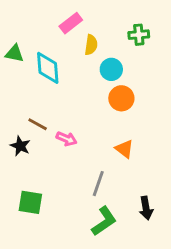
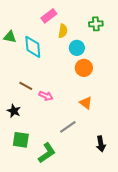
black star: (20, 146) -> (14, 111), moved
gray line: (98, 184) -> (68, 127), turned 36
green L-shape: (104, 221) -> (47, 153), moved

